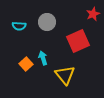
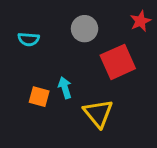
gray circle: (47, 22) -> (85, 29), moved
orange square: (26, 64) -> (39, 97), turned -32

